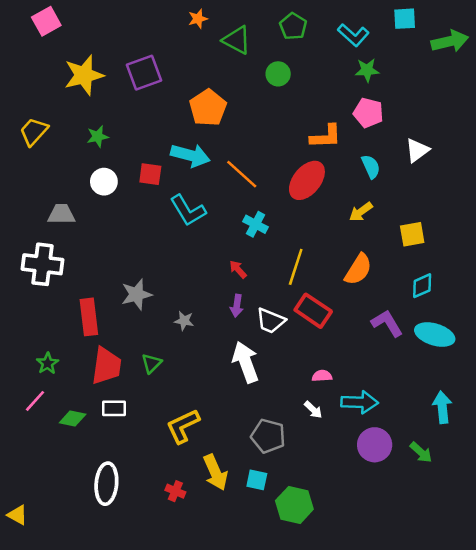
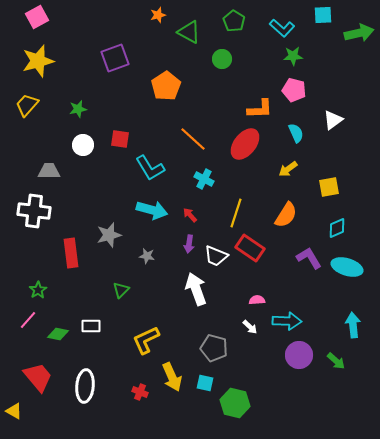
yellow star: (84, 75) -> (38, 61), moved
cyan arrow: (190, 155) -> (152, 210), moved
red trapezoid: (106, 366) -> (38, 377), moved, turned -48

